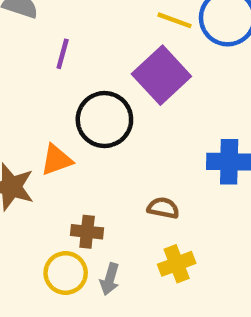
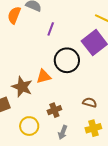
brown cross: (87, 232) -> (54, 110), turned -32
yellow circle: (66, 273) -> (29, 126), moved

